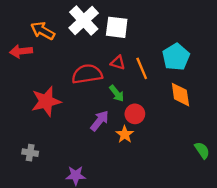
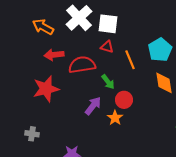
red arrow: (21, 51) -> (54, 55), moved
red triangle: (118, 63) -> (107, 47), moved

